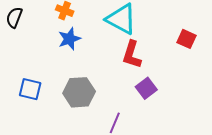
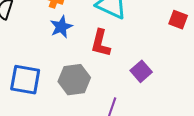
red L-shape: (132, 55) -> (101, 43), moved
blue square: (30, 89) -> (25, 80), size x1.4

